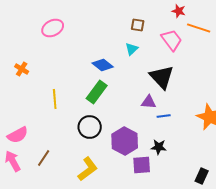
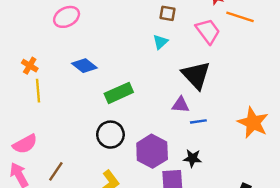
blue diamond: (103, 65) -> (84, 66), moved
green rectangle: (97, 92) -> (119, 93), turned 30
yellow line: (55, 99) -> (38, 91), moved

